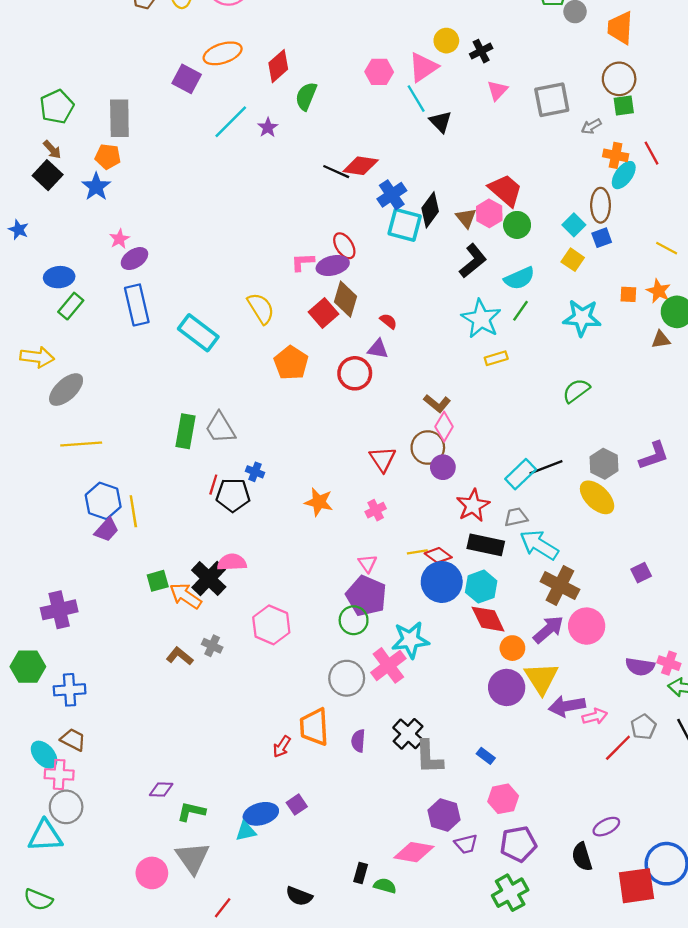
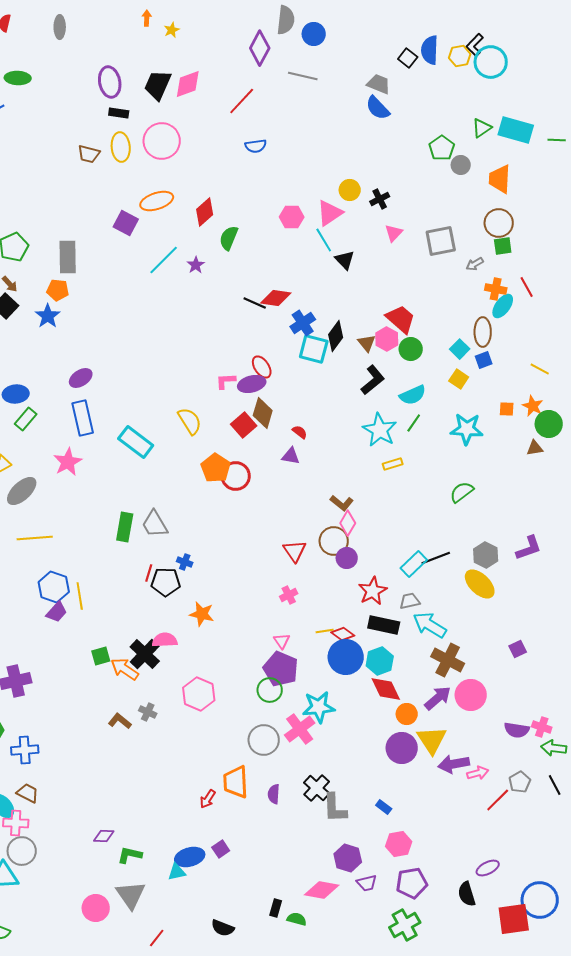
pink star: (119, 239) -> (68, 462), moved, size x1.6
red circle: (355, 373) -> (236, 476), moved
orange star: (319, 502) -> (202, 614), moved

